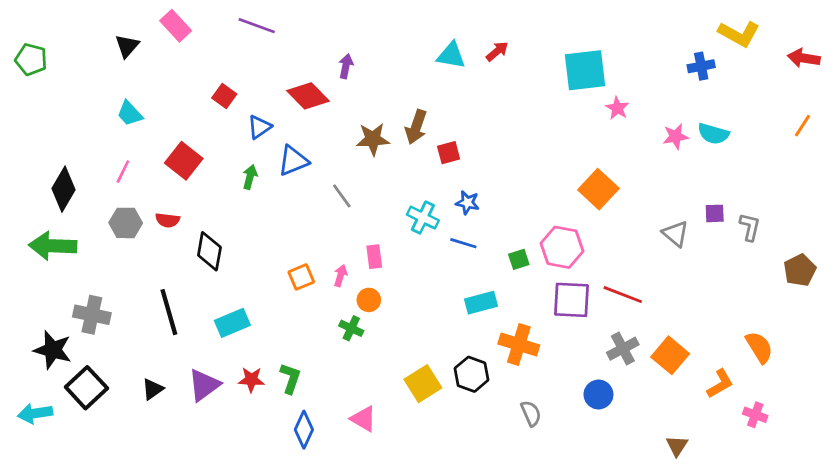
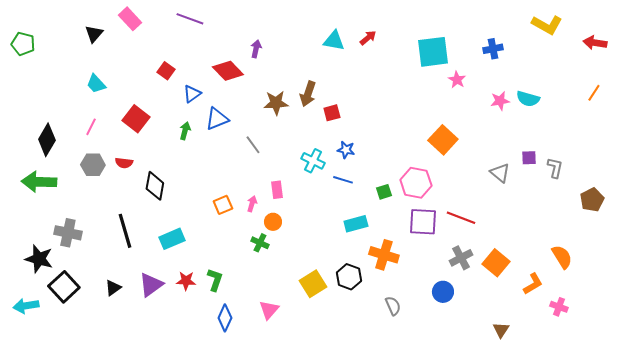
blue cross: (701, 66) -> (493, 49), moved
pink triangle: (363, 419) -> (269, 310), turned 40

